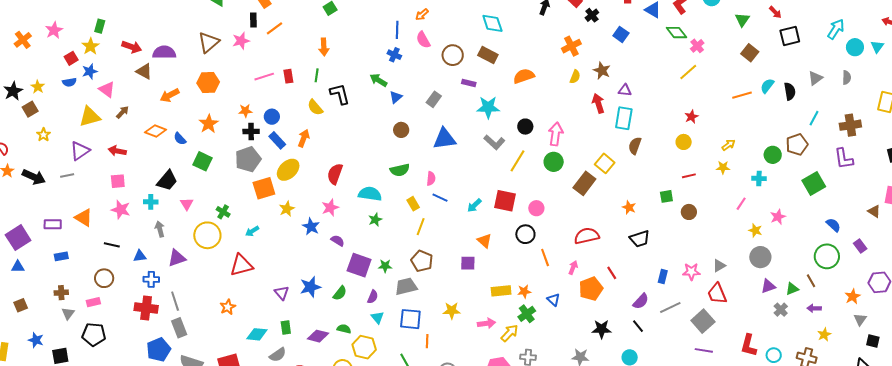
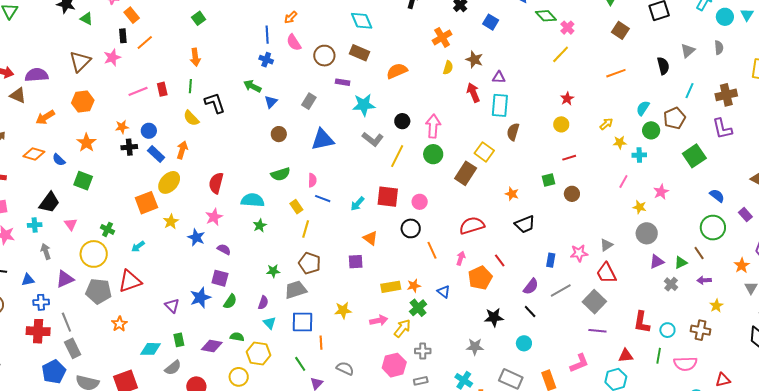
cyan semicircle: (767, 86) -> (643, 108), moved
gray pentagon: (248, 159) -> (98, 291), moved, turned 30
yellow star: (723, 167) -> (620, 142), moved
purple square: (359, 265) -> (220, 278), moved, size x0.7

